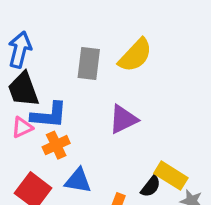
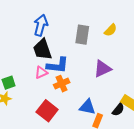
yellow semicircle: (135, 55) -> (111, 30), size x0.6
blue triangle: (78, 181) -> (87, 107), moved

